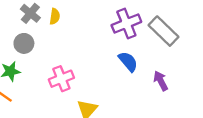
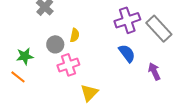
yellow semicircle: (55, 16) -> (75, 35), moved
gray circle: (24, 43) -> (55, 44), moved

